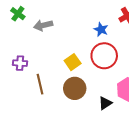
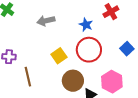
gray arrow: (43, 25) -> (46, 21), moved
brown circle: (75, 88) -> (73, 81), moved

